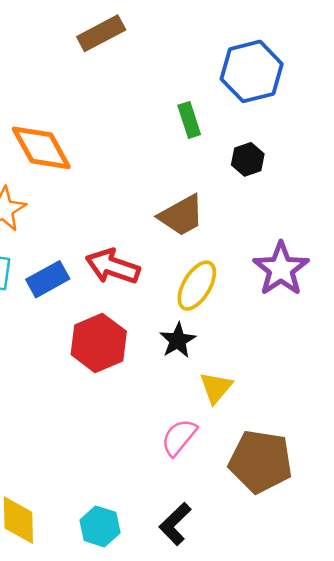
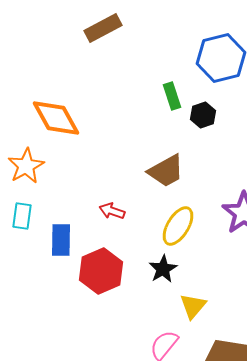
black hexagon: (248, 159) -> (203, 115), moved
red arrow: (113, 266) -> (112, 211), size x0.6
blue rectangle: (48, 279) -> (61, 240), moved, turned -60

